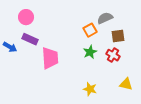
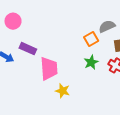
pink circle: (26, 17) -> (13, 21), moved
yellow star: (90, 89) -> (63, 91), moved

